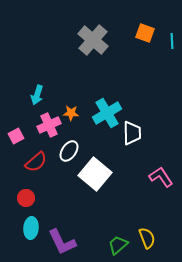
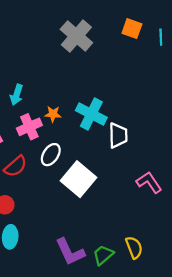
cyan cross: (107, 113) -> (91, 114), turned -32
purple L-shape: (62, 242) -> (70, 252), moved

